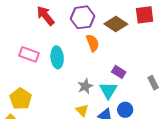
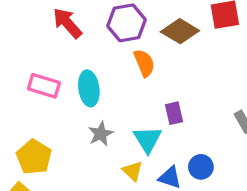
purple rectangle: (119, 72) -> (174, 113), moved, turned 48
gray star: (85, 86) -> (101, 134), moved
cyan triangle: (108, 90) -> (147, 139), moved

